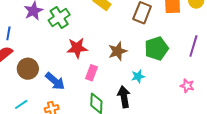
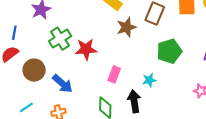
green cross: (59, 18) -> (60, 39), moved
brown star: (118, 51) -> (126, 27), moved
pink rectangle: (91, 73) -> (114, 74), moved

